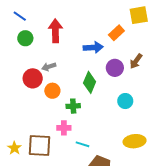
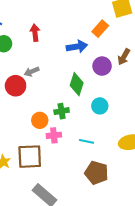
red arrow: (55, 31) -> (35, 33), size x0.7
orange circle: (52, 91) -> (40, 120), moved
cyan circle: (125, 101) -> (100, 106), moved
cyan line: (82, 144) -> (86, 141), moved

